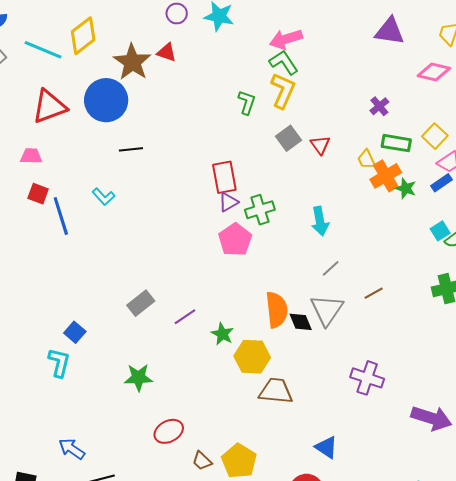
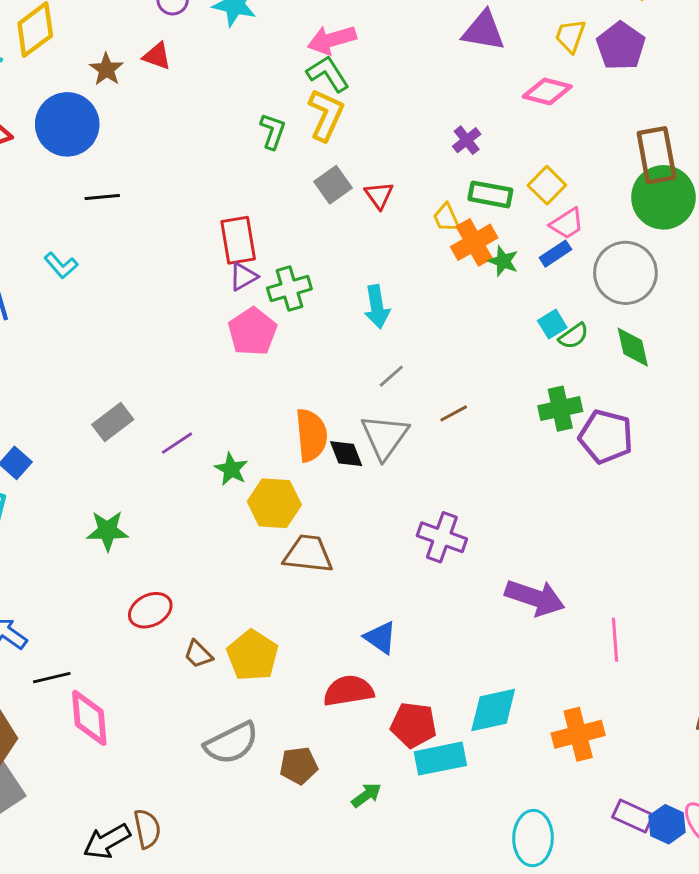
brown star: (132, 62) -> (106, 69), size x0.6

